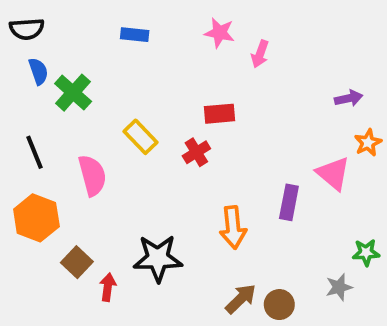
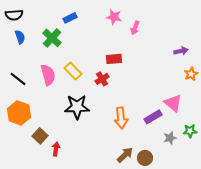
blue rectangle: (135, 35) -> (70, 18), turned -32
green cross: (73, 93) -> (52, 38), moved
black line: (34, 152) -> (18, 79), turned -30
pink triangle: (333, 173) -> (173, 103), moved
pink semicircle: (92, 175) -> (48, 75), moved
purple rectangle: (289, 202) -> (153, 117), moved, turned 48
black star: (158, 258) -> (77, 107), moved
gray star: (339, 287) -> (170, 138), moved

